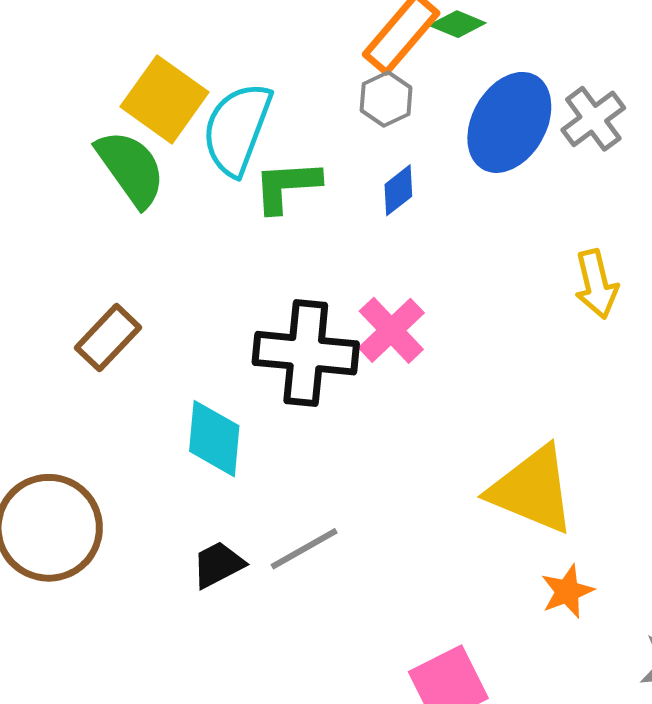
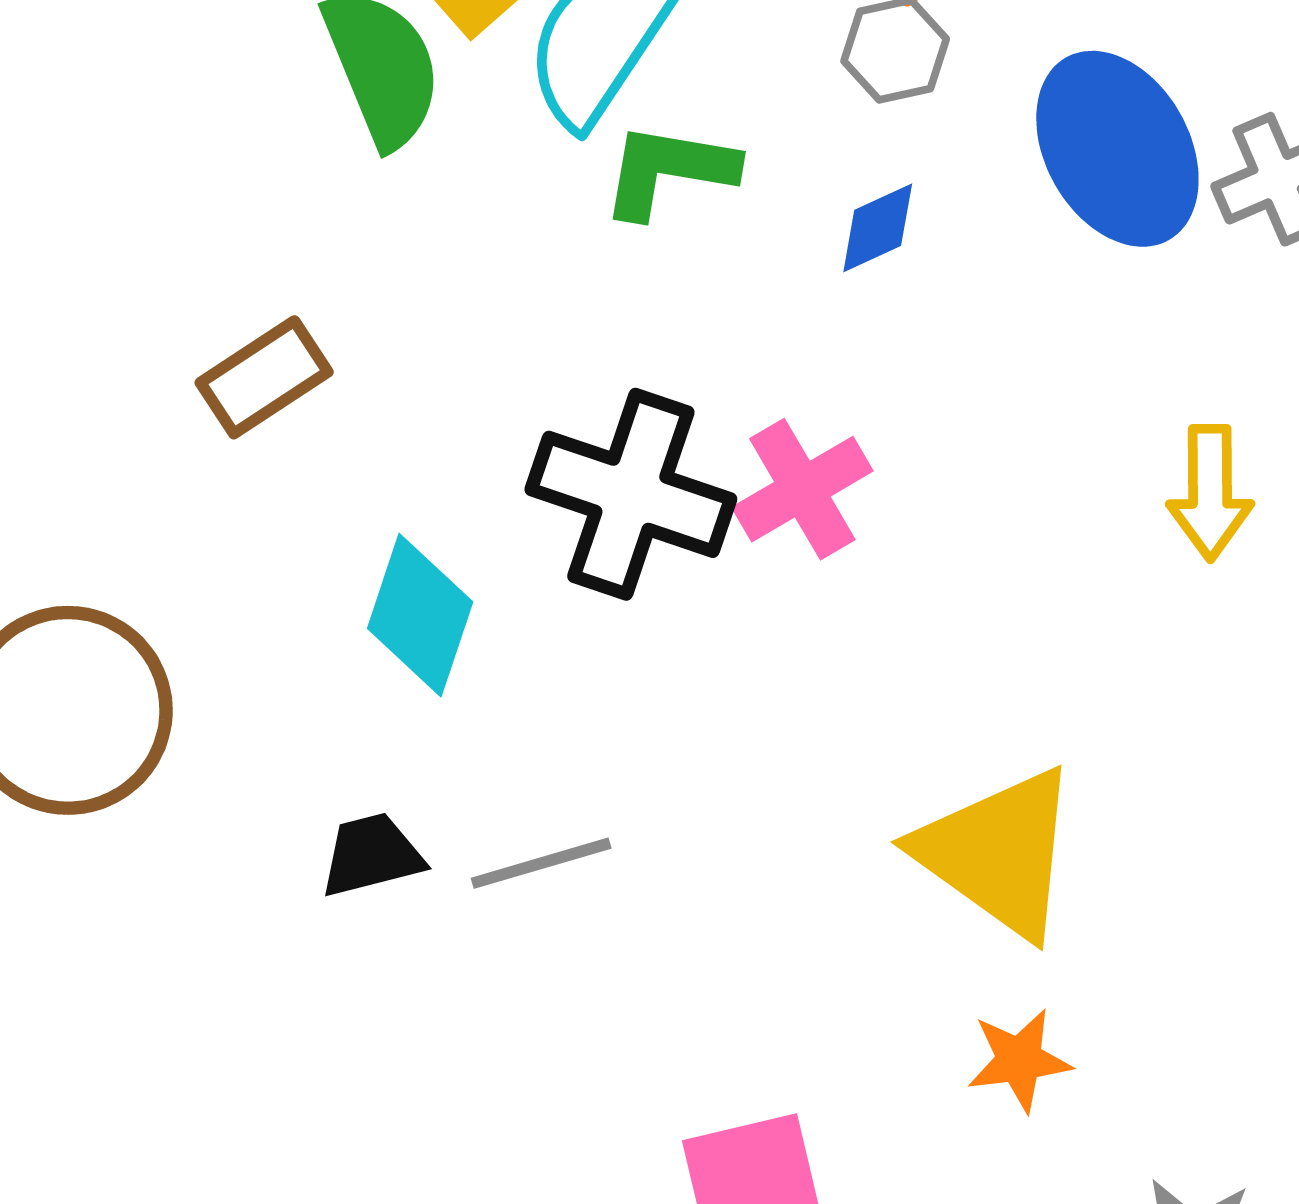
blue ellipse: (509, 122) -> (1117, 149), turned -72

